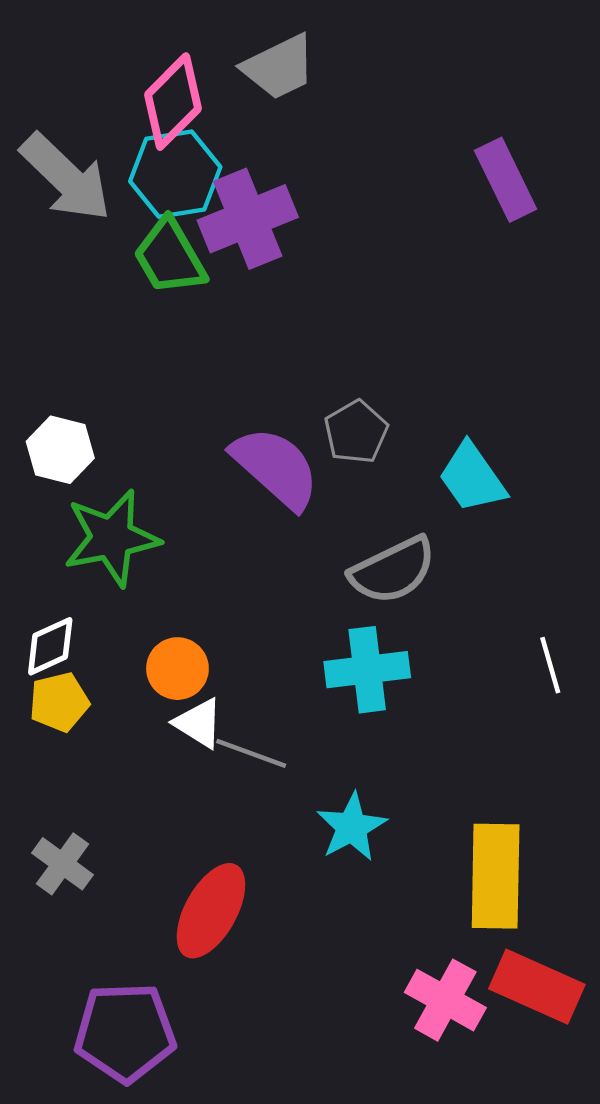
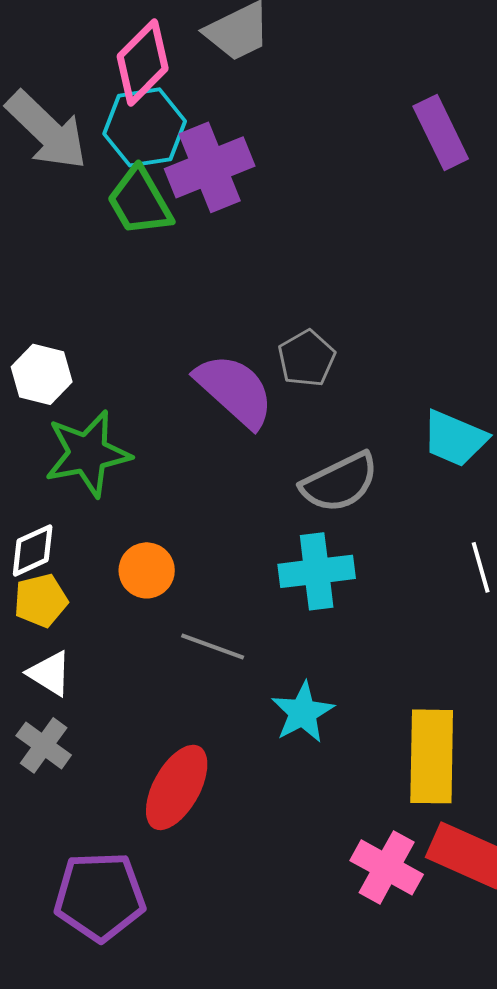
cyan trapezoid: (472, 478) -> (455, 438), moved, turned -32
white triangle: (199, 723) -> (50, 673), moved

